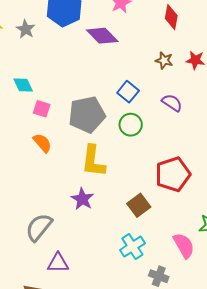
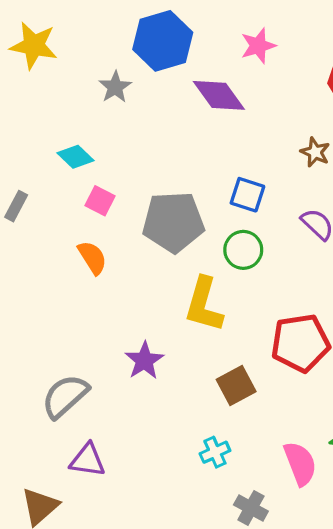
gray star: (26, 29) -> (115, 87), moved
cyan diamond: (23, 85) -> (76, 157), turned -30
blue square: (128, 92) -> (247, 195), turned -30
yellow L-shape: (93, 161) -> (204, 305), moved
cyan cross: (132, 247) -> (215, 452), size x0.7

